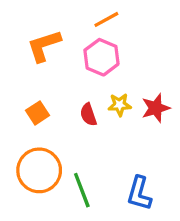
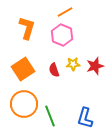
orange L-shape: (44, 46) -> (27, 28), turned 125
orange square: (37, 113) -> (23, 69), size x1.6

